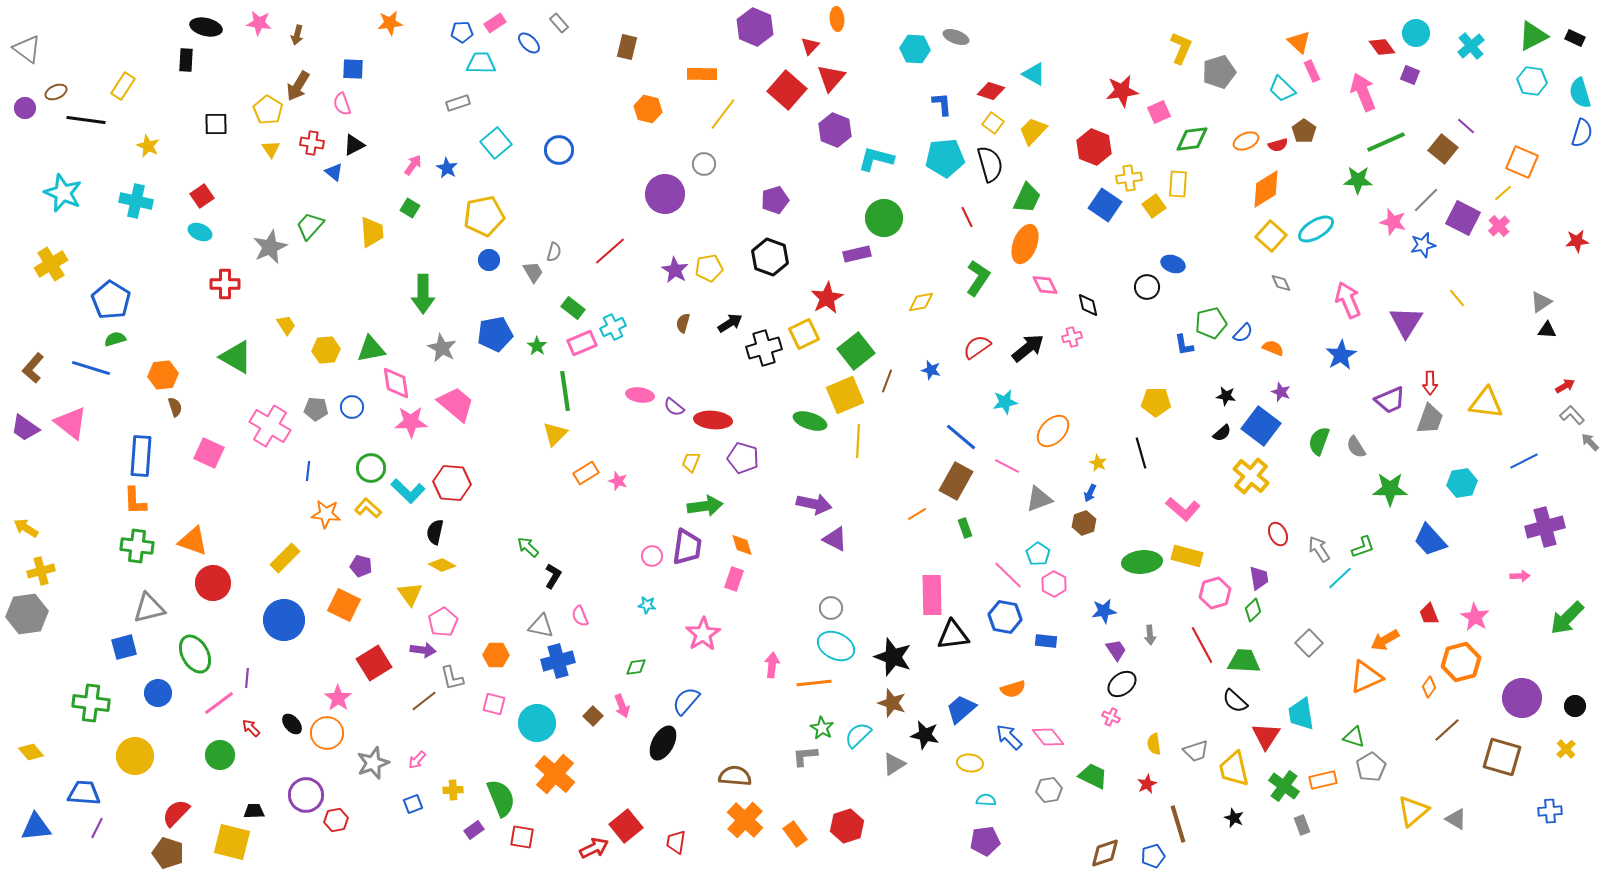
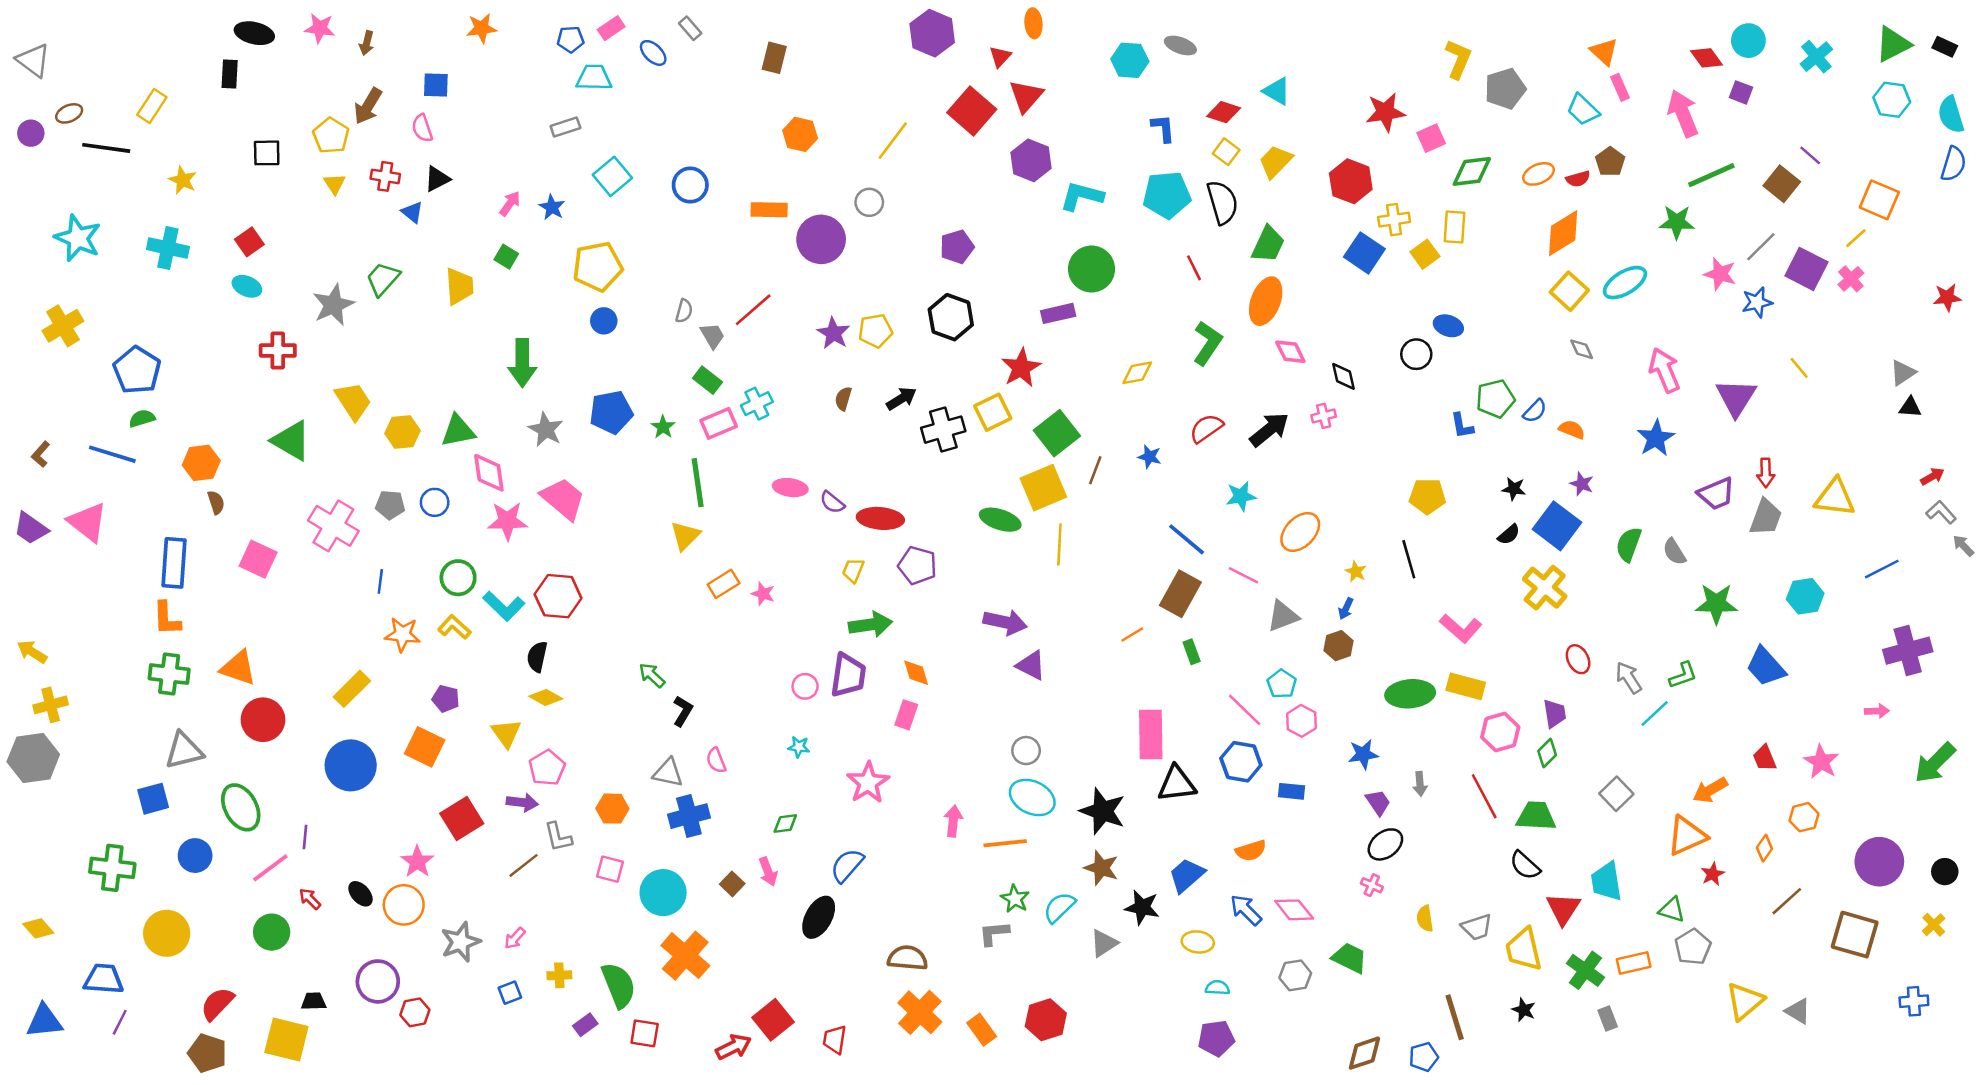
orange rectangle: (702, 74) -> (769, 210), moved
gray trapezoid: (533, 272) -> (712, 336), moved
yellow trapezoid: (286, 325) -> (353, 401), size x1.6
brown L-shape: (33, 368) -> (41, 454), size x0.7
orange hexagon: (1461, 662) -> (1804, 817), size x0.6
red star: (1147, 784) -> (1713, 874), moved

